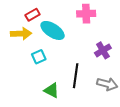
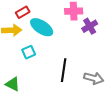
purple cross: (103, 50) -> (90, 26), moved
green triangle: (51, 90) -> (13, 84), moved

